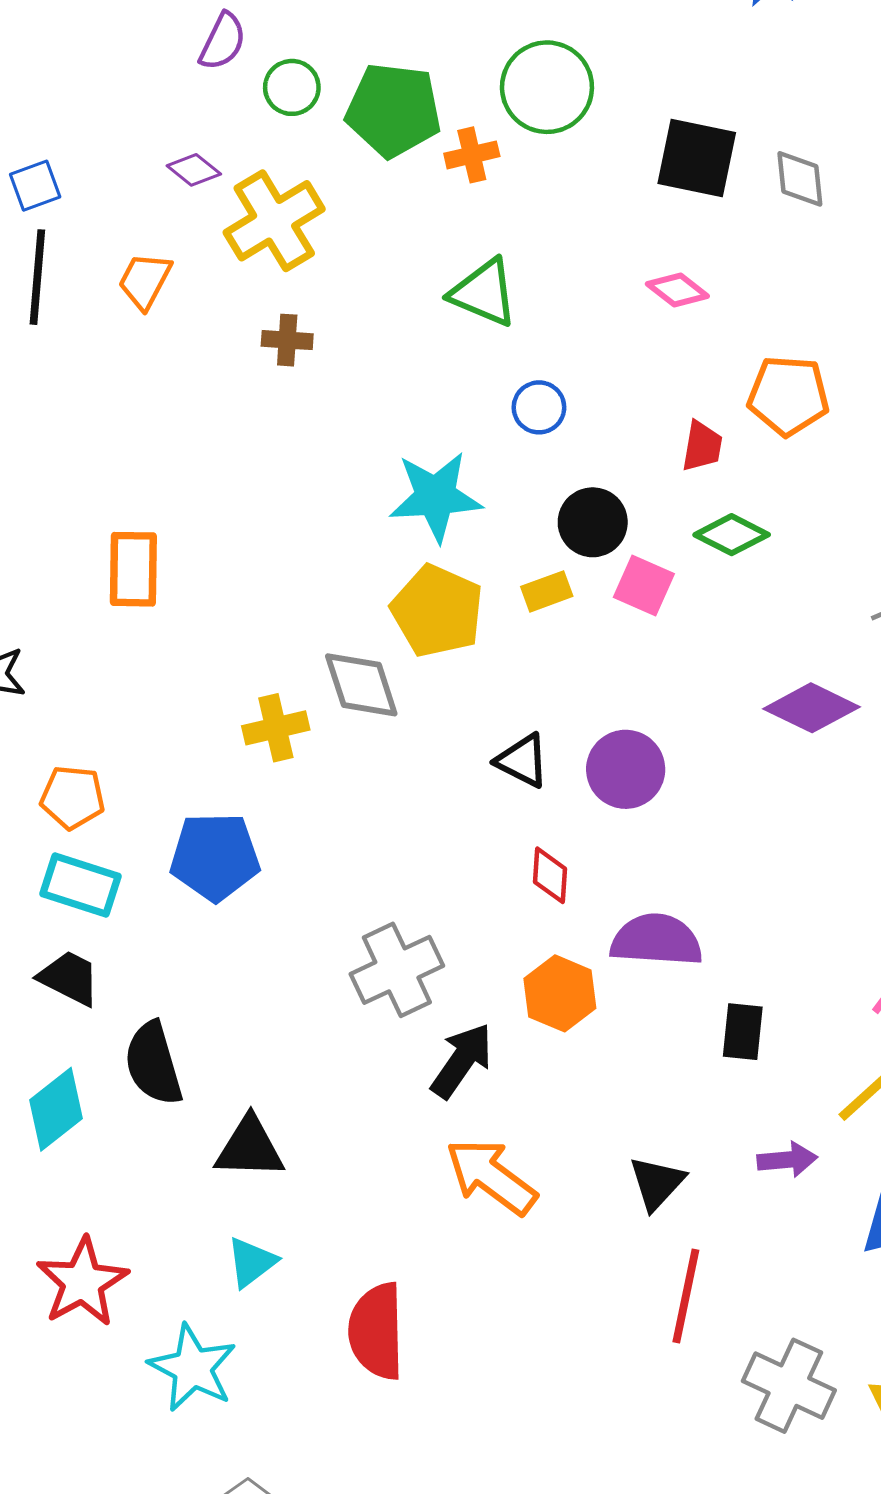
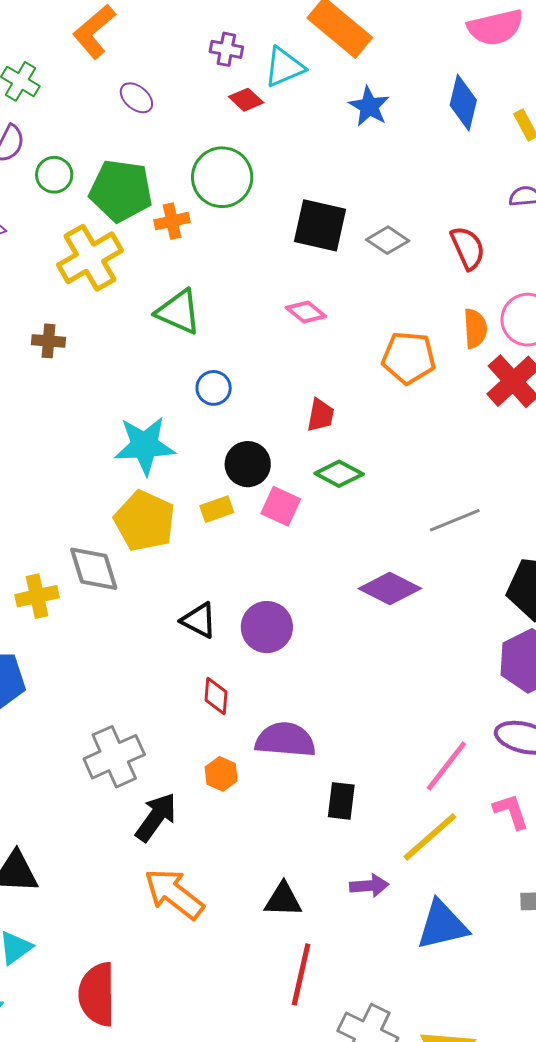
gray diamond: (800, 179) -> (388, 240), turned -51
yellow cross: (274, 221) -> (90, 258), moved
orange pentagon: (788, 396) -> (409, 358), moved
orange hexagon: (560, 993) -> (221, 774), size x0.7
black triangle: (657, 1183) -> (283, 900), turned 48

